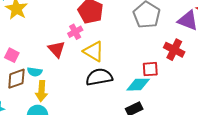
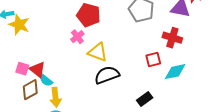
red triangle: (57, 49) -> (38, 70), moved
cyan semicircle: (35, 72) -> (46, 80), turned 40
cyan diamond: (138, 85) -> (175, 72), moved

